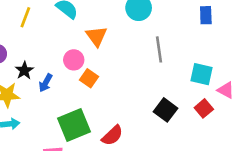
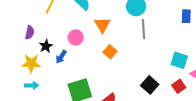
gray line: (159, 49) -> (144, 29), moved
pink circle: (74, 60) -> (76, 37), moved
orange square: (89, 78) -> (110, 52), moved

